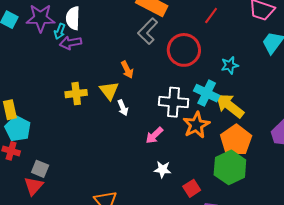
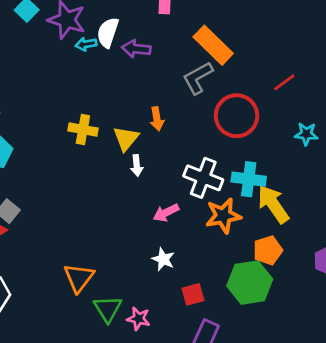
cyan arrow: (60, 31) -> (86, 44), turned 42
purple arrow: (71, 43) -> (136, 49), moved
cyan star: (230, 65) -> (306, 134), moved
cyan cross: (207, 93) -> (249, 179), turned -35
orange pentagon: (236, 140) -> (268, 250), size x0.7

